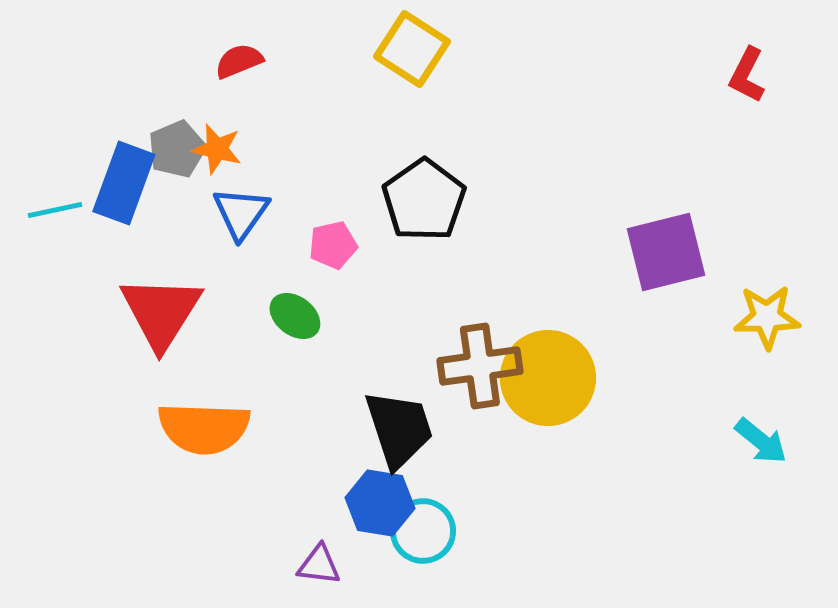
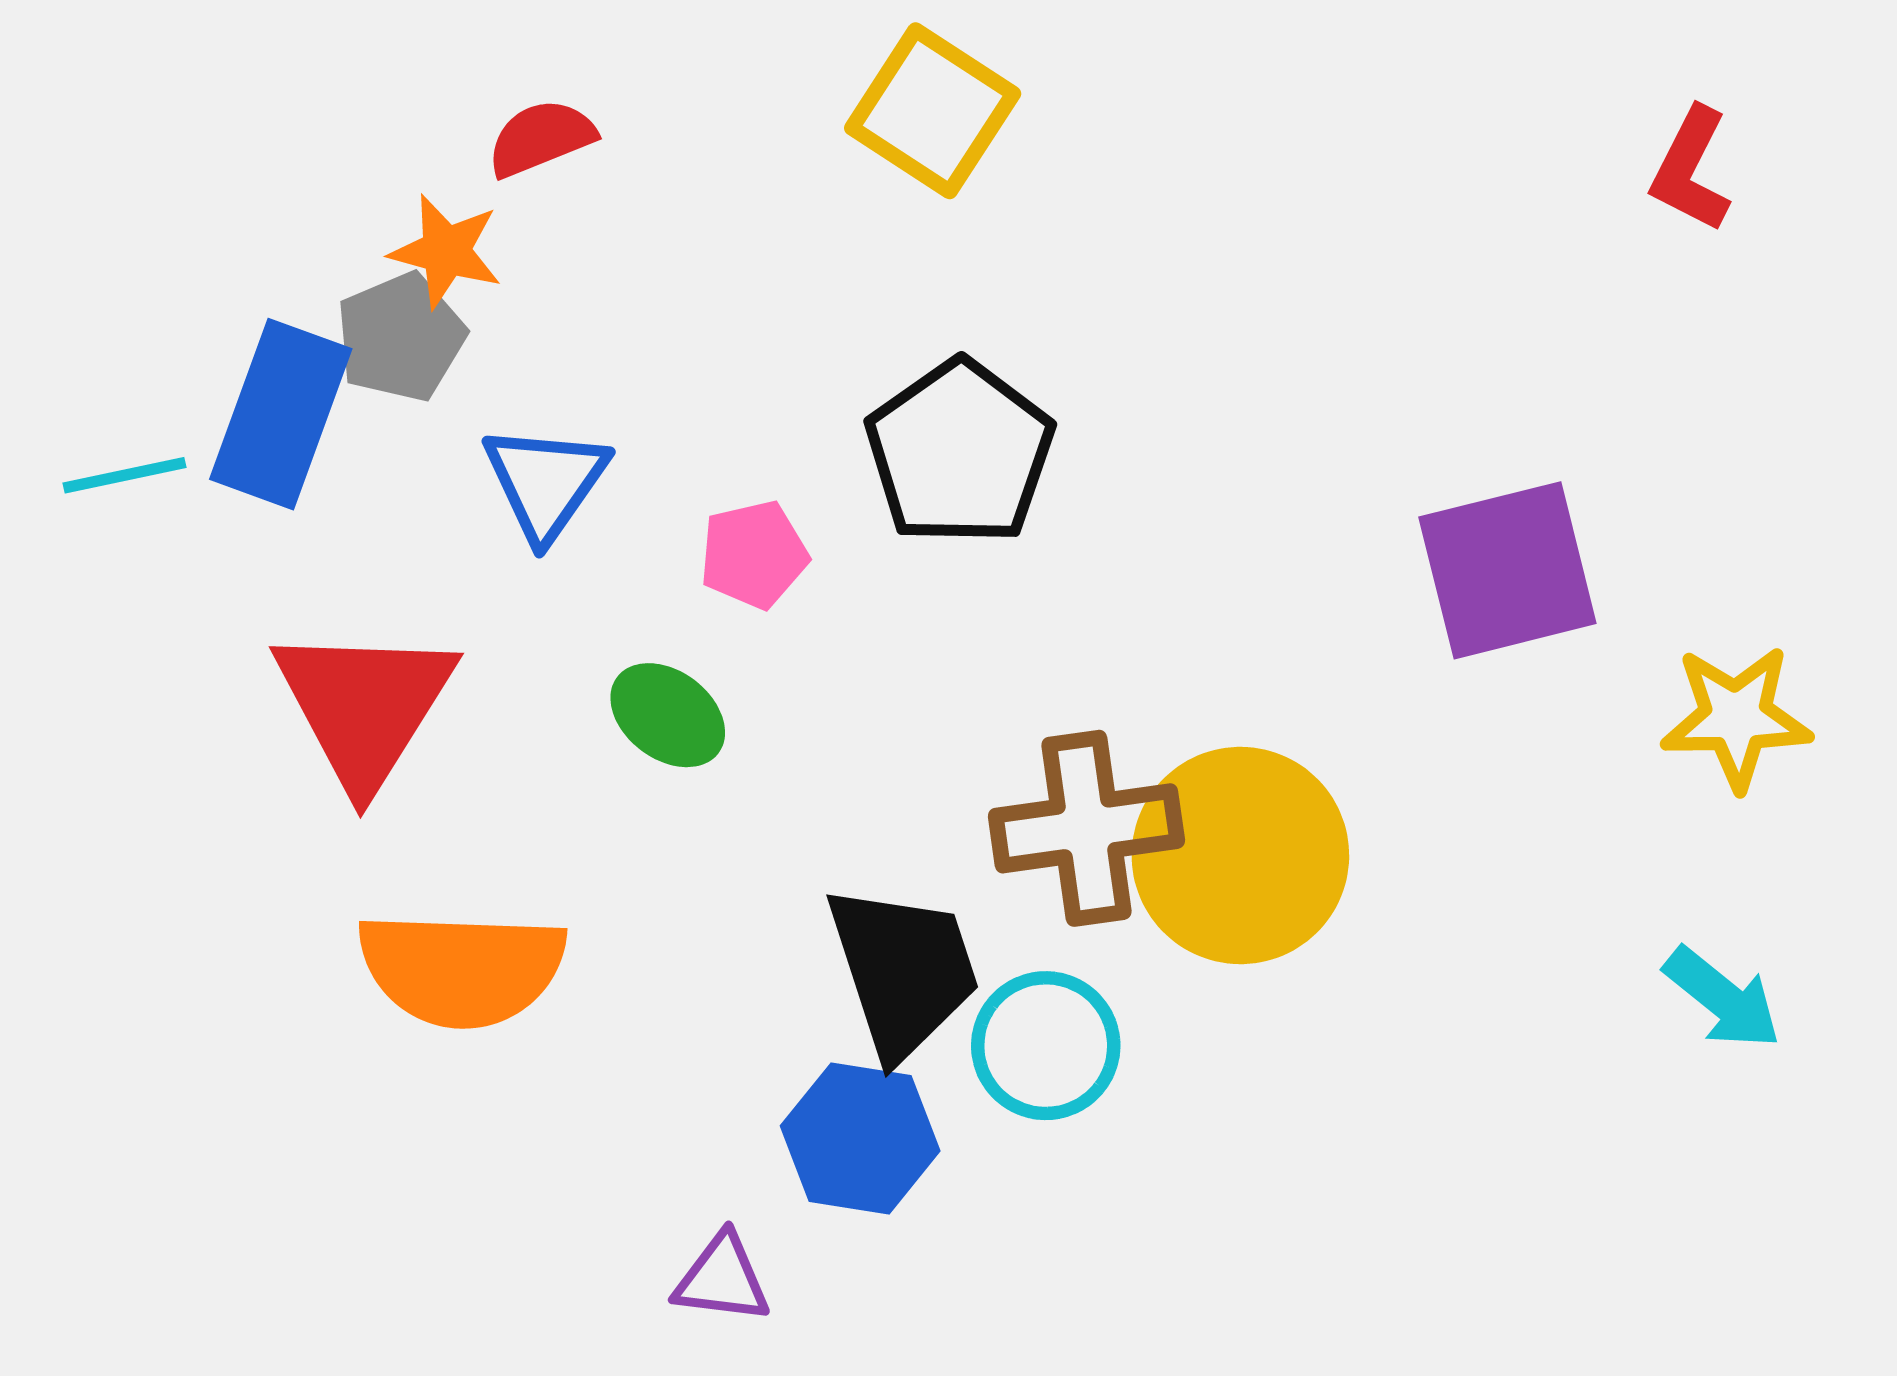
orange star: (217, 149) -> (446, 251), moved
cyan circle: (423, 531) -> (1046, 1046), moved

